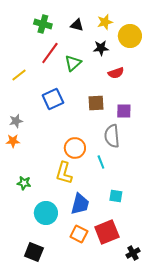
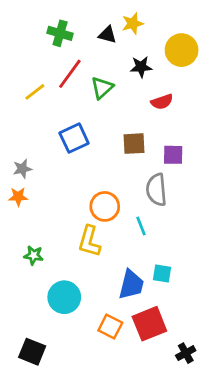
yellow star: (105, 22) -> (133, 24), moved
yellow line: (19, 75) -> (35, 92), moved
blue trapezoid: (80, 204) -> (131, 285), moved
black square: (34, 252) -> (32, 352), moved

